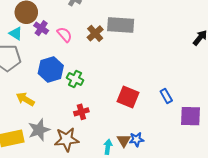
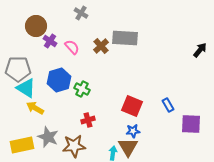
cyan triangle: (16, 33) -> (26, 88), moved, size x1.5
gray star: (39, 130) -> (48, 137), turned -30
blue star: (137, 139) -> (133, 131), moved
brown triangle: (124, 140) -> (128, 147), size x1.5

